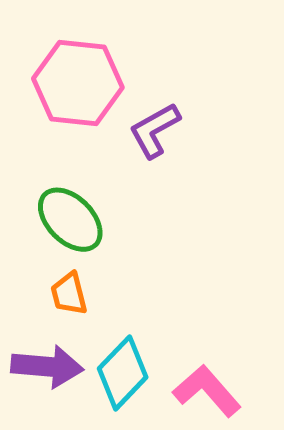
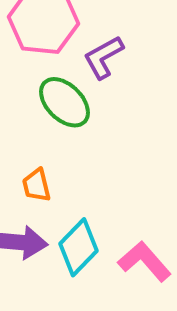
green ellipse: (70, 220) -> (64, 102), moved

